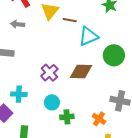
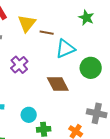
brown diamond: (81, 71) -> (58, 84), turned 60
purple cross: (49, 73) -> (19, 65), moved

